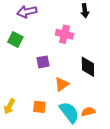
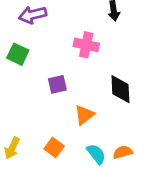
orange square: (39, 107) -> (54, 148), turned 32
cyan semicircle: (69, 112) -> (96, 154), size x0.7

